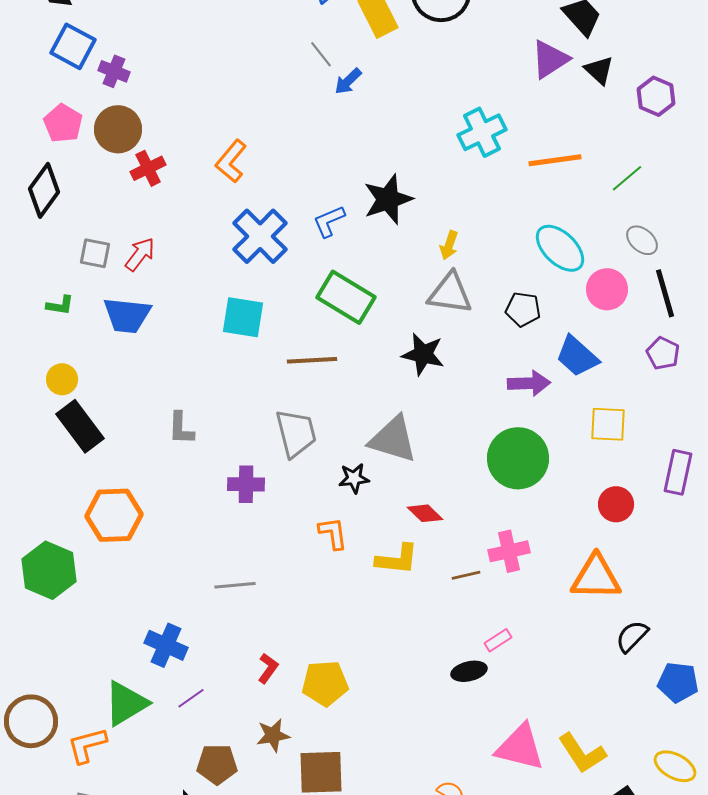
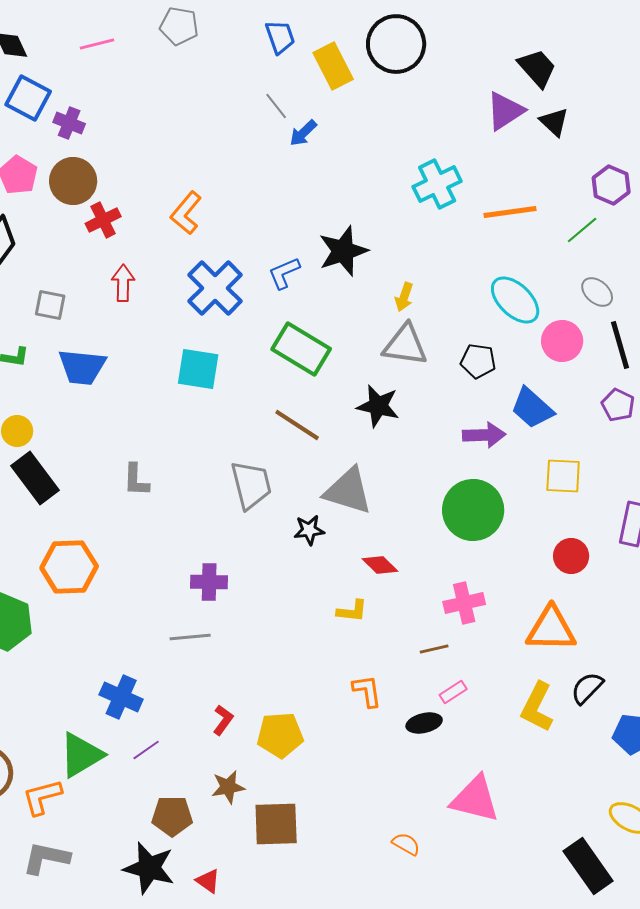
purple hexagon: (656, 96) -> (611, 185), moved
red arrow: (140, 254) -> (123, 283), moved, turned -36
brown line: (312, 360) -> (297, 425), moved, turned 36
purple cross: (246, 484) -> (209, 582), moved
orange L-shape: (333, 533) -> (367, 691), moved
yellow L-shape: (397, 559) -> (352, 611), size x0.7
brown line: (466, 575) -> (434, 649), moved
yellow L-shape: (582, 753) -> (537, 707), moved, turned 60

